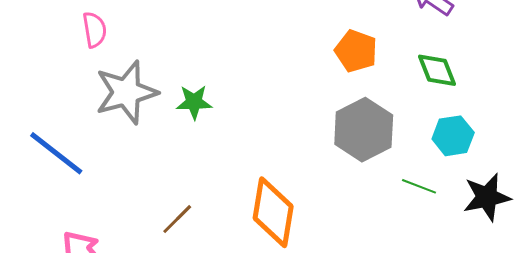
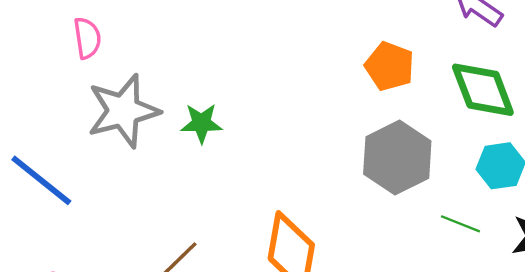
green diamond: (437, 70) -> (483, 90), size x1.4

